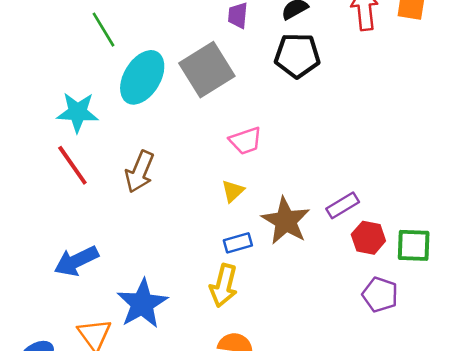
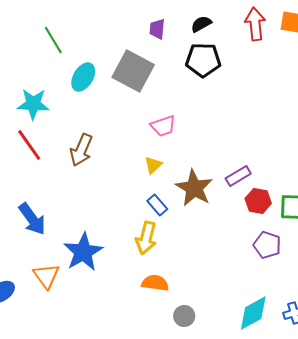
gray square: (207, 70) -> (133, 71), turned -30
cyan ellipse: (142, 77) -> (83, 77), size x0.7
blue rectangle: (238, 243) -> (157, 205), turned 65
blue arrow: (76, 261) -> (32, 219), turned -100

